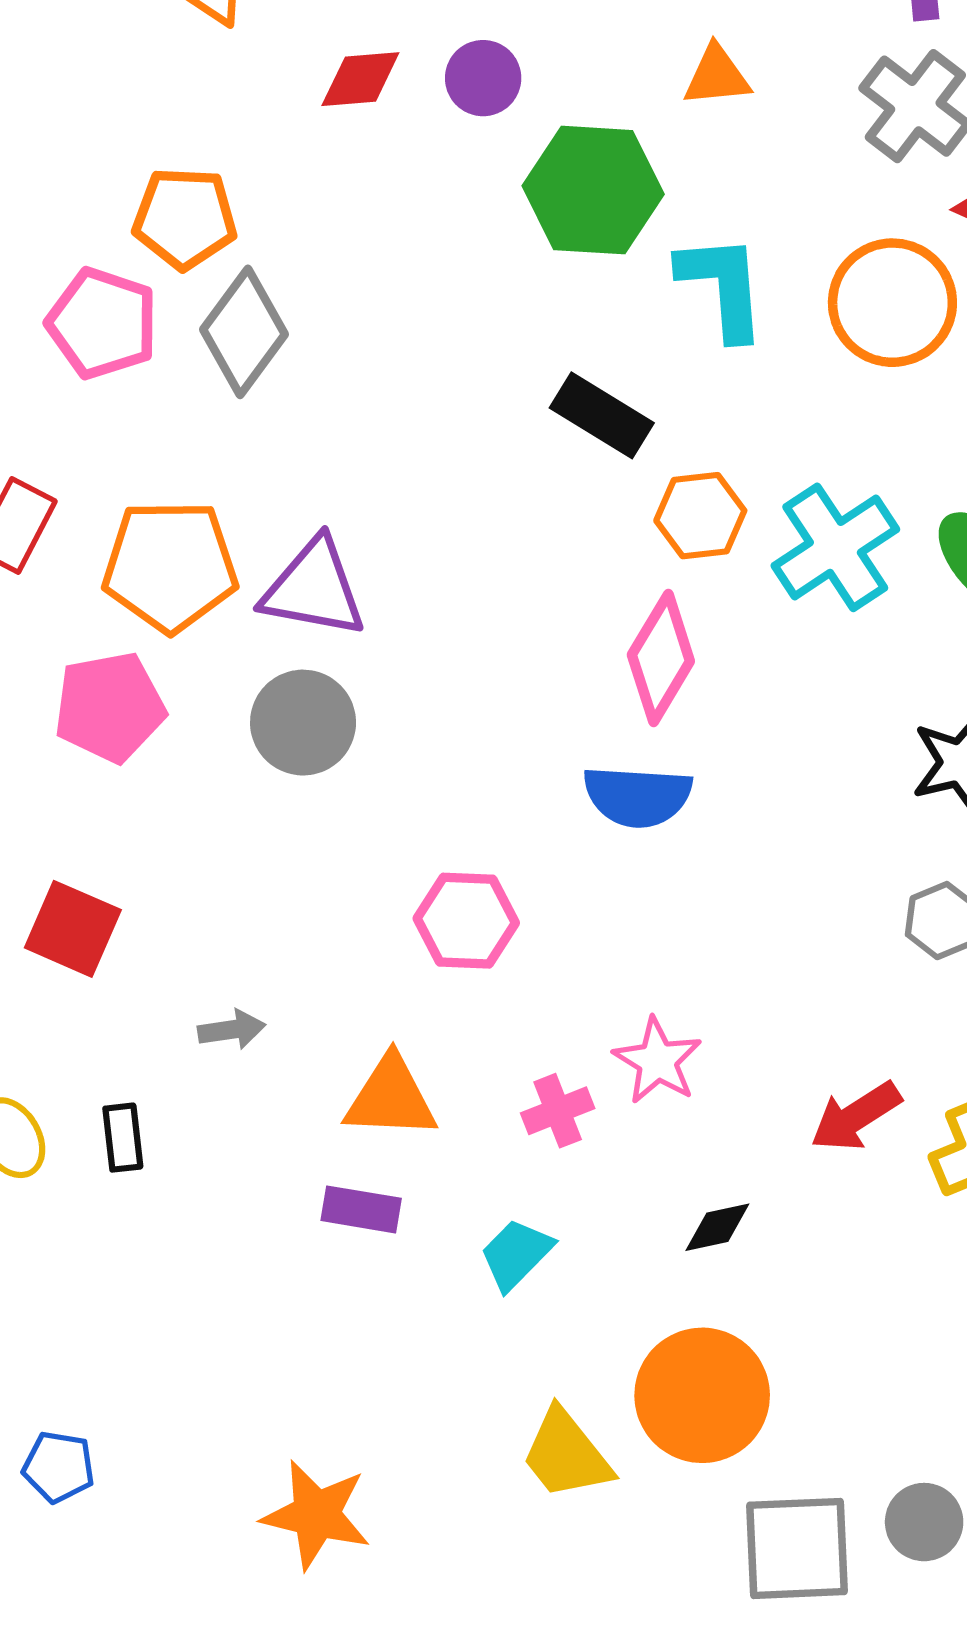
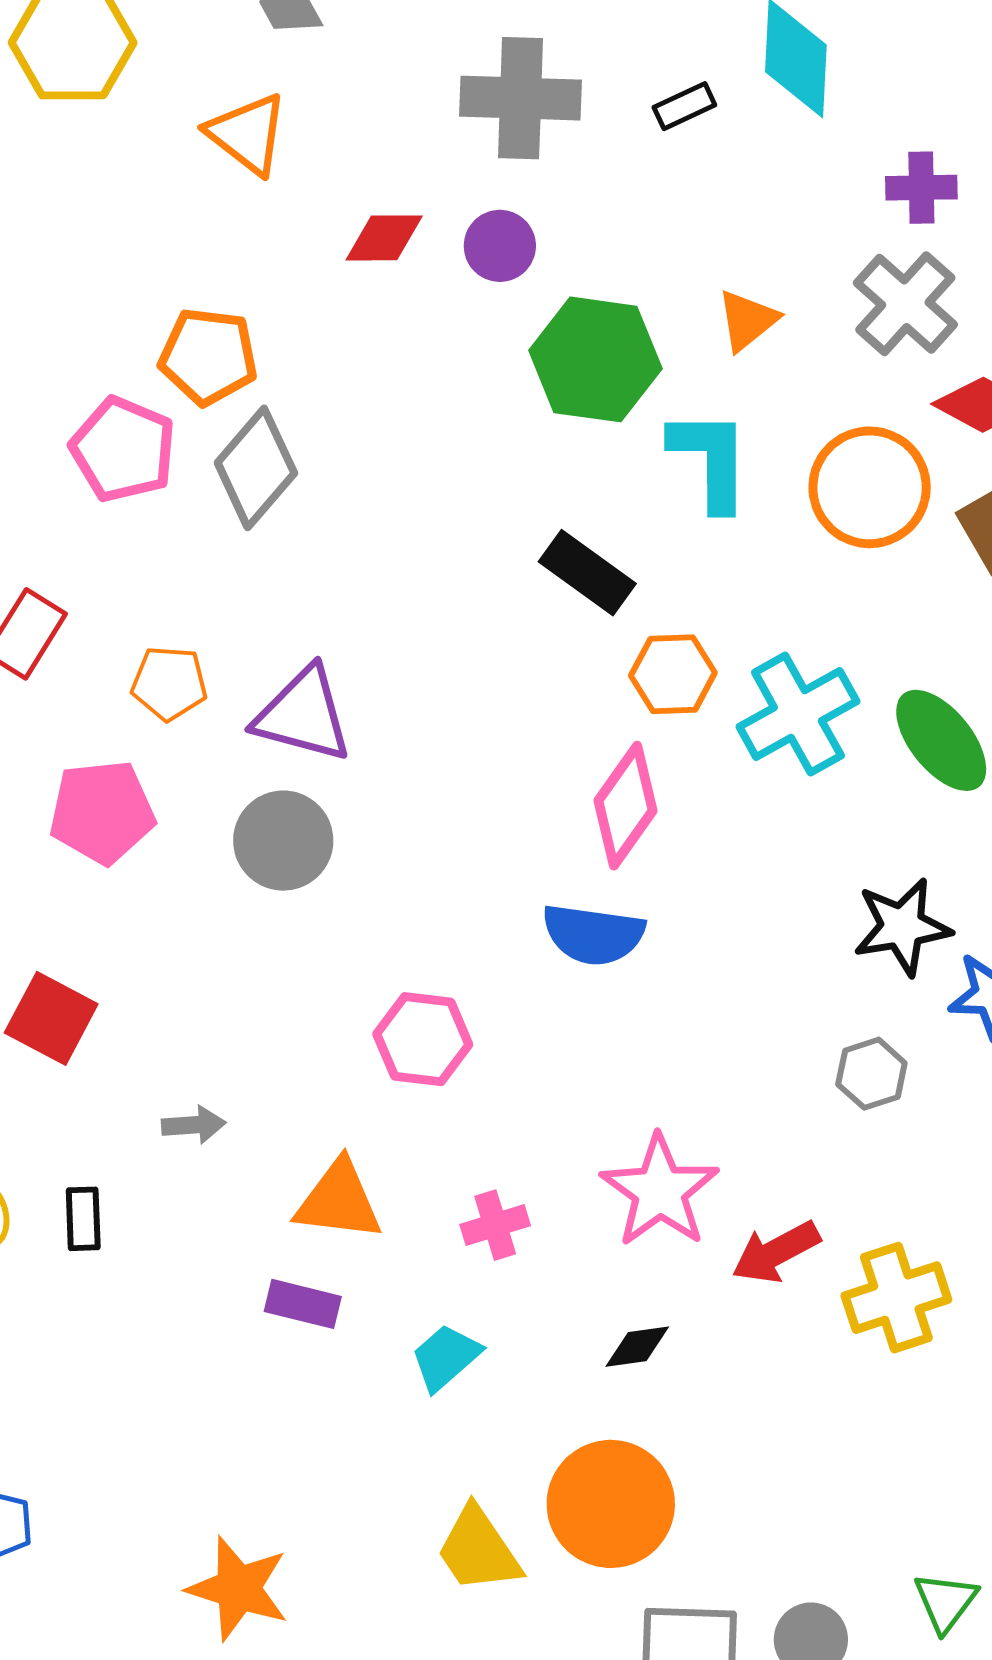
orange triangle: (717, 76) -> (747, 320), moved, turned -38
orange pentagon: (170, 566) -> (169, 683), size x0.6
pink star: (657, 1061) -> (660, 1191), moved, size x1.4

